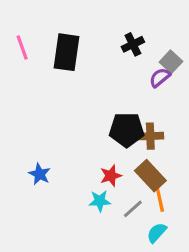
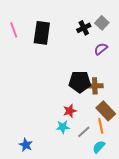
gray square: (171, 62) -> (102, 23), moved
blue star: (40, 174) -> (26, 145), moved
brown rectangle: (150, 176) -> (106, 111), moved

